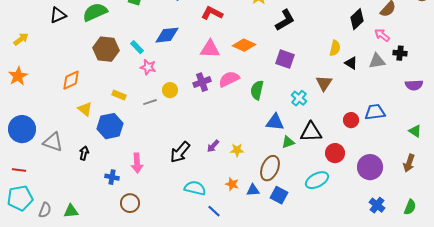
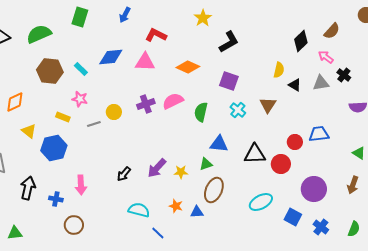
pink triangle: (210, 49) -> (145, 62), moved
black cross: (400, 53) -> (344, 75), turned 32
pink star: (148, 67) -> (80, 99), moved
cyan cross: (299, 98) -> (238, 110), moved
green triangle: (288, 142) -> (206, 164), moved
purple arrow: (213, 146) -> (157, 168), size x1.5
black arrow: (180, 152) -> (124, 174), size x0.7
black arrow: (84, 153) -> (28, 188), moved, size x1.6
red circle: (335, 153) -> (281, 164), moved
blue square: (279, 195) -> (293, 217), moved

